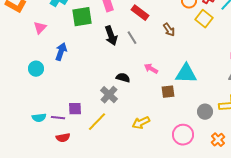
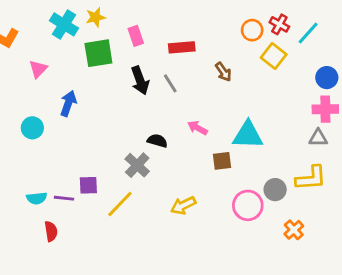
red rectangle: (140, 13) -> (182, 47), turned -42
pink circle: (183, 135) -> (248, 205), moved
red semicircle: (63, 138) -> (51, 231), moved, turned -88

